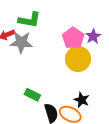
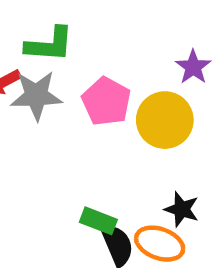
pink pentagon: (73, 38) -> (106, 101), moved
green rectangle: (32, 95) -> (98, 221), moved

